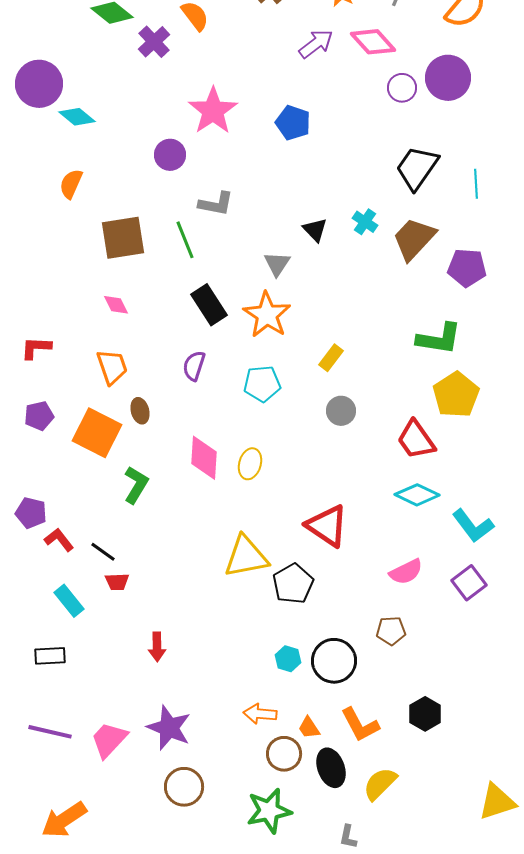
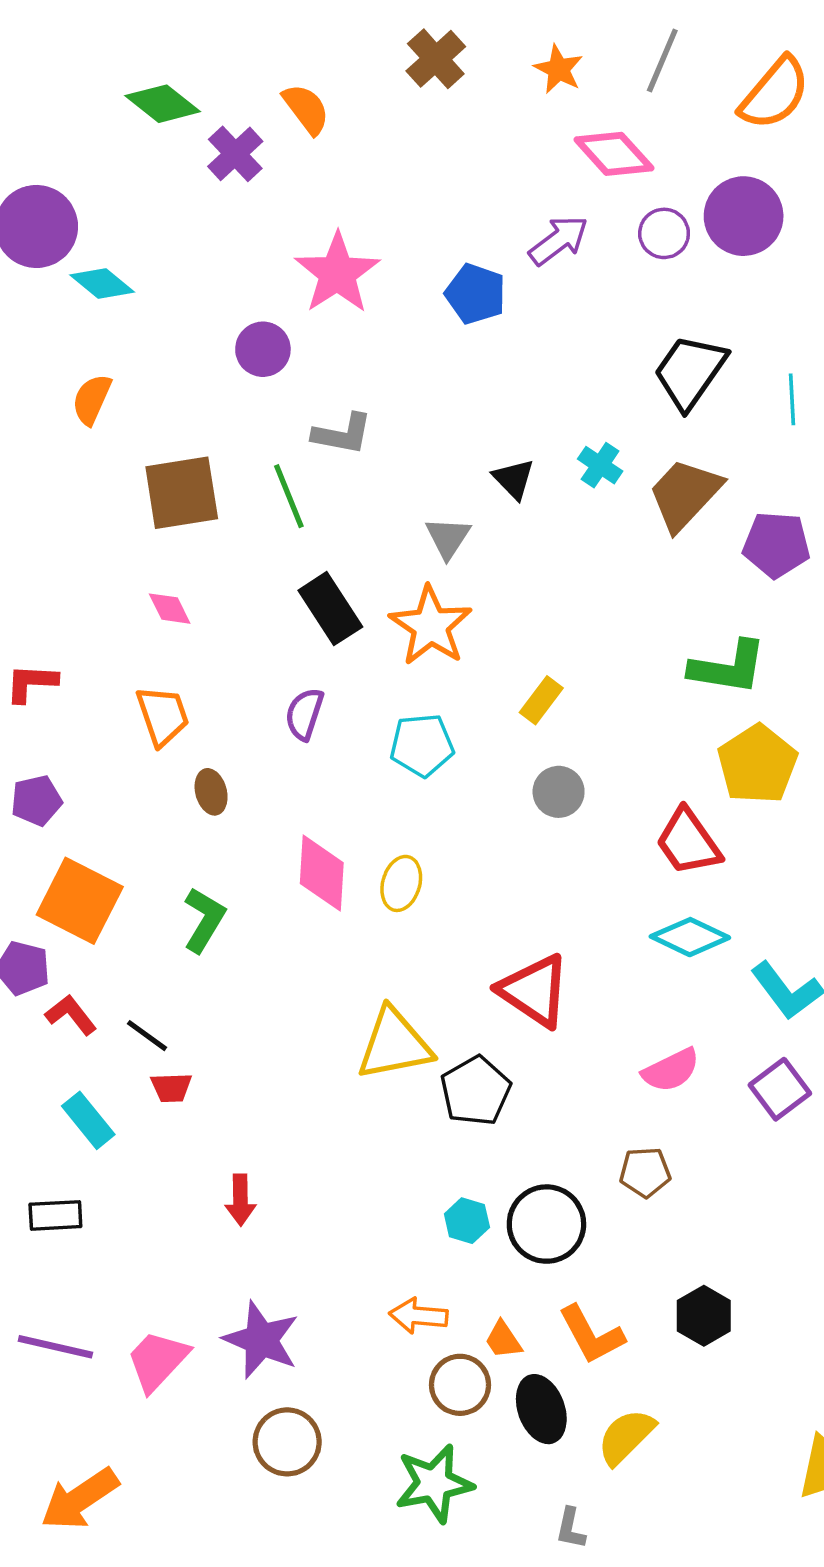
purple arrow: (316, 44) -> (559, 240), moved
orange square: (97, 433) -> (80, 901), moved

